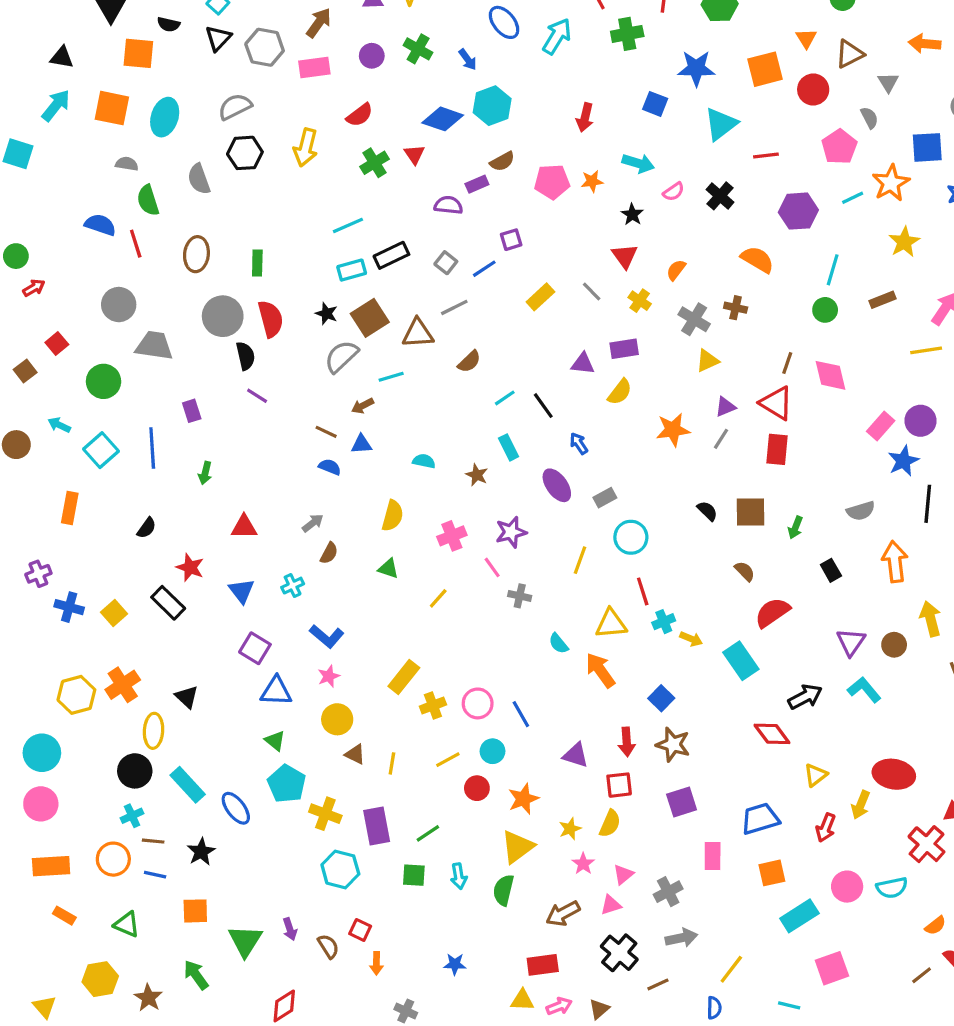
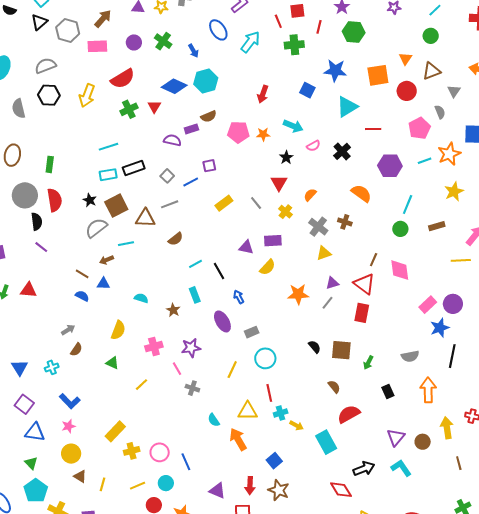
red semicircle: (360, 115) -> (123, 79), size x1.4
red triangle: (244, 527) -> (28, 290), moved

